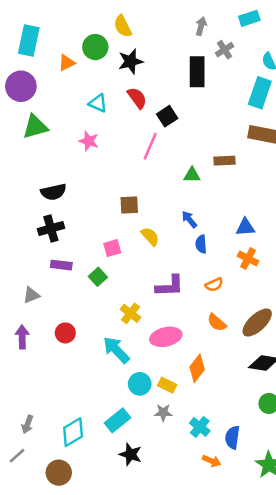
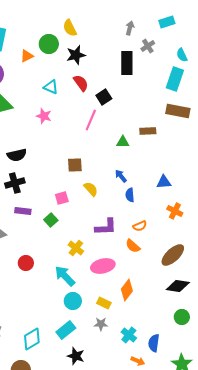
orange cross: (248, 259) -> (175, 211), moved
orange semicircle: (217, 323) -> (133, 246), moved
cyan circle: (140, 384) -> (73, 301), moved

